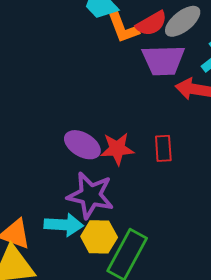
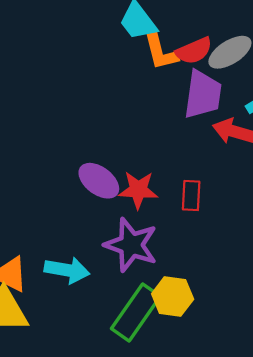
purple trapezoid: (163, 60) -> (203, 94), turned -87
purple star: (90, 195) -> (131, 245), moved
yellow hexagon: (99, 237) -> (173, 297), moved

